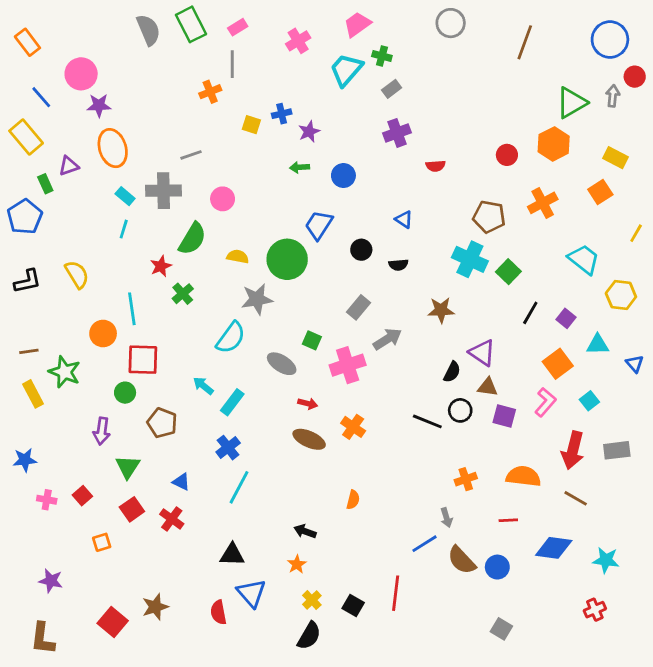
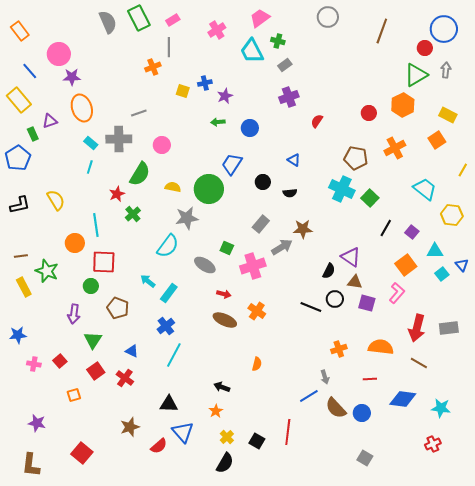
cyan trapezoid: (346, 70) -> (252, 51), turned -68
red circle: (635, 77) -> (425, 48), moved
red semicircle: (435, 166) -> (317, 121), turned 128
brown star: (441, 310) -> (303, 229), moved
cyan square: (589, 401) -> (442, 274), moved
brown star: (155, 607) -> (130, 427), moved
red semicircle: (218, 612) -> (159, 446), turned -120

